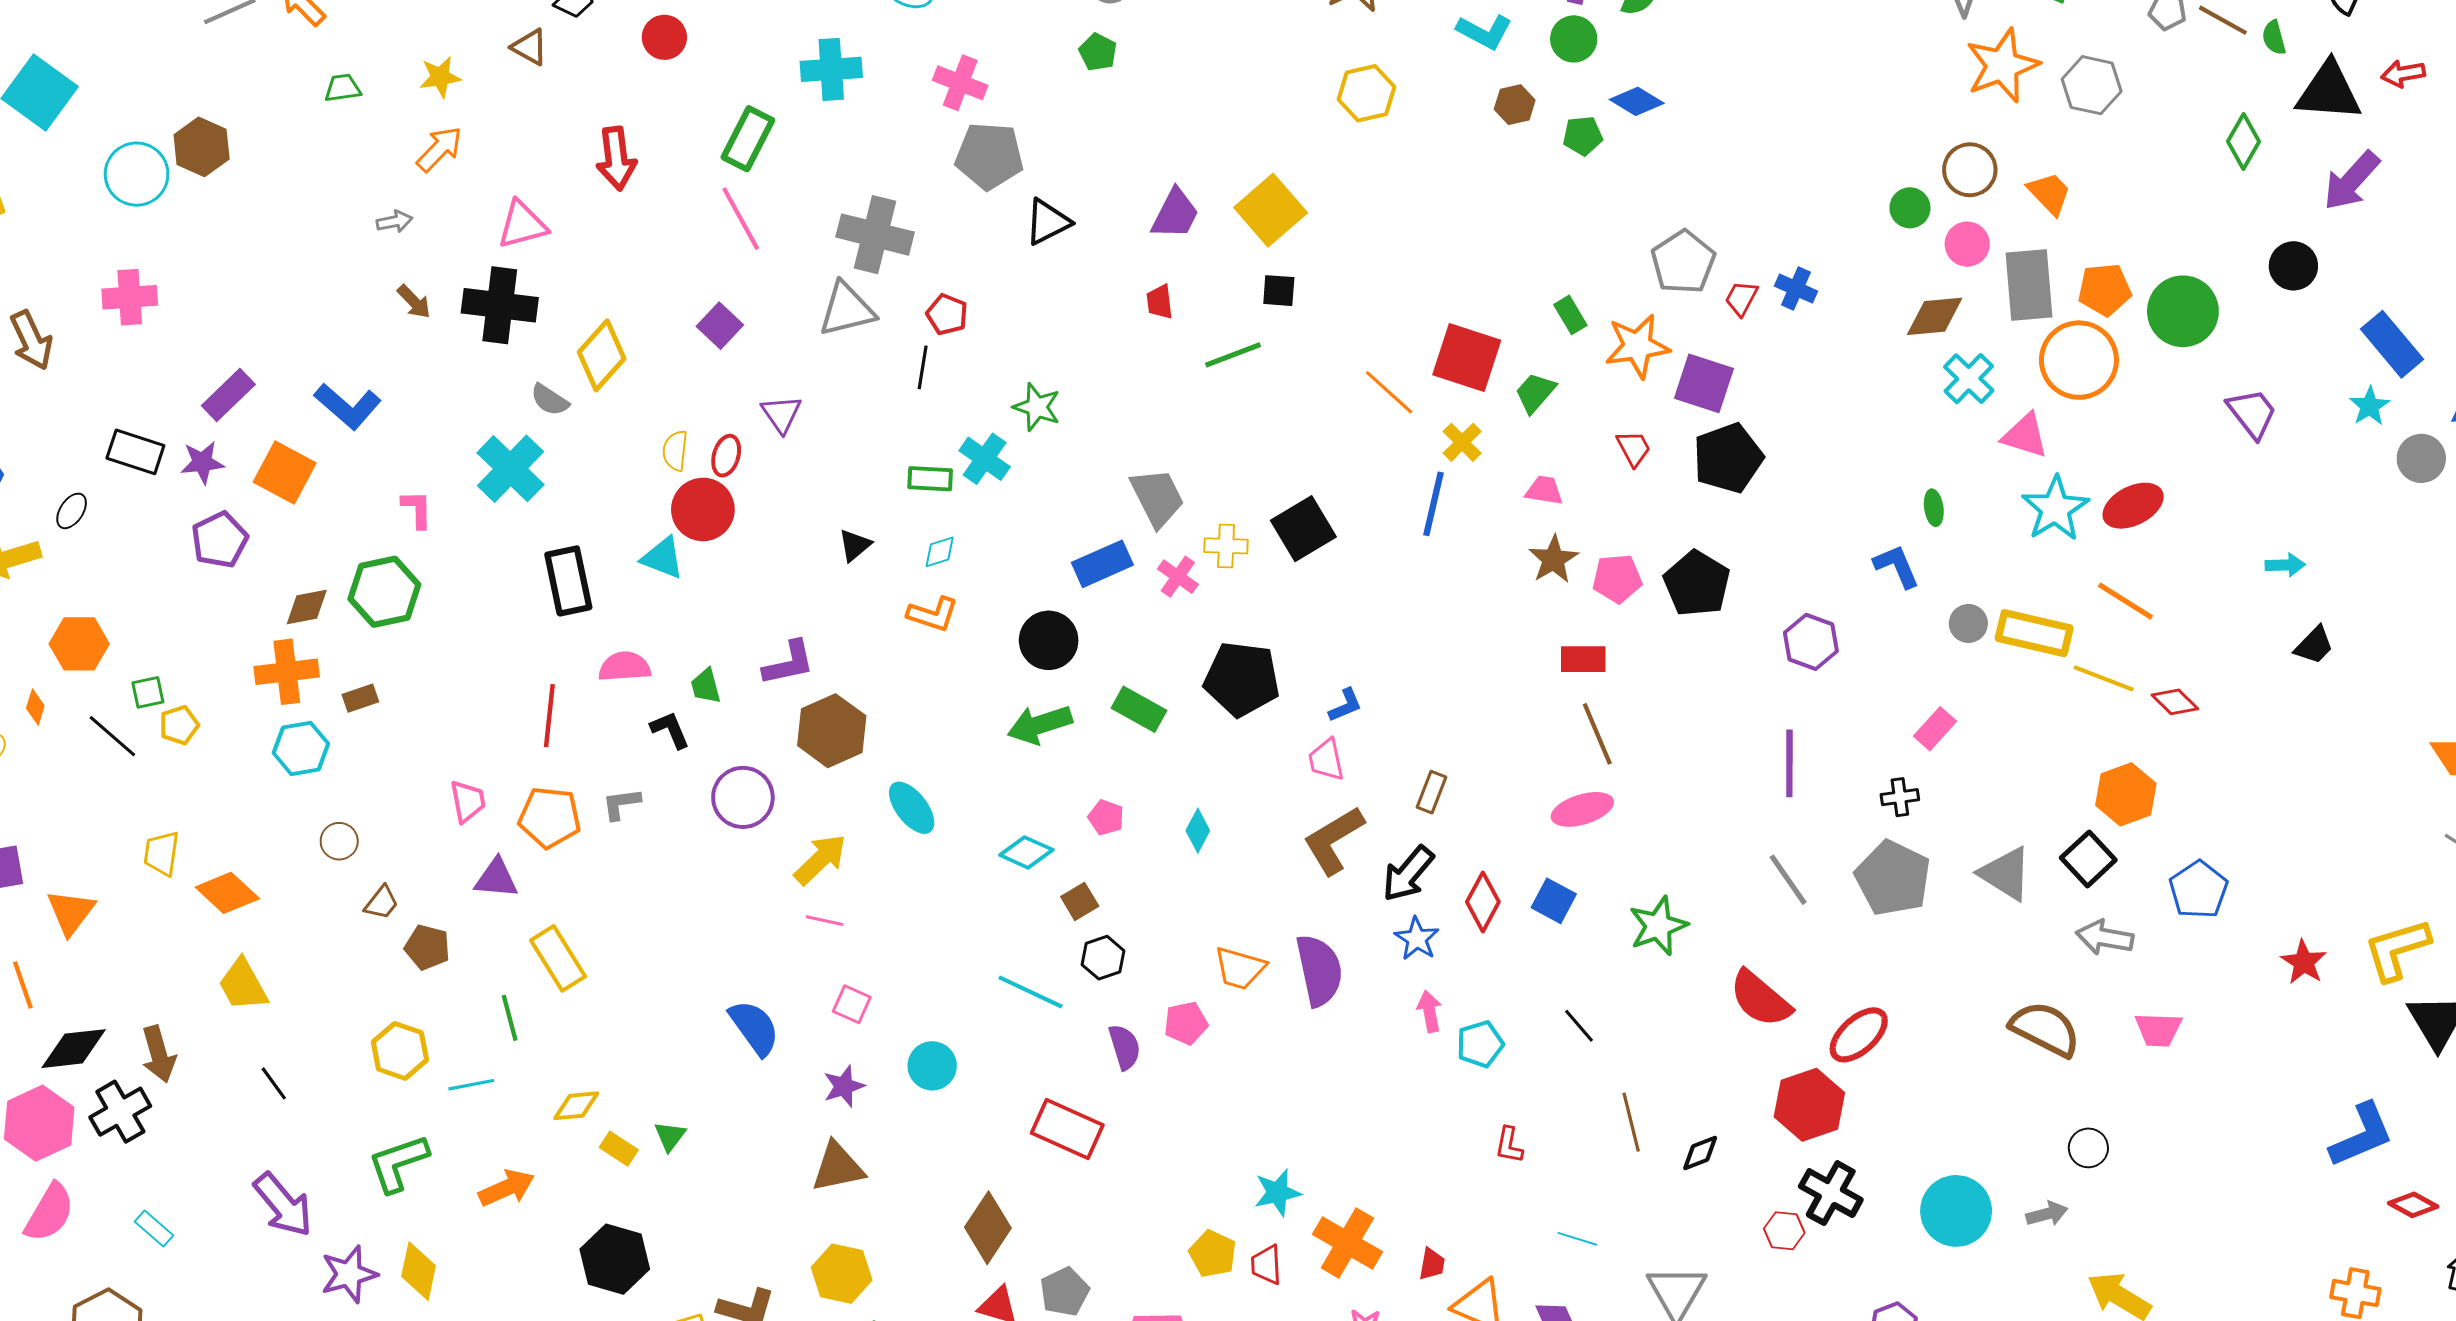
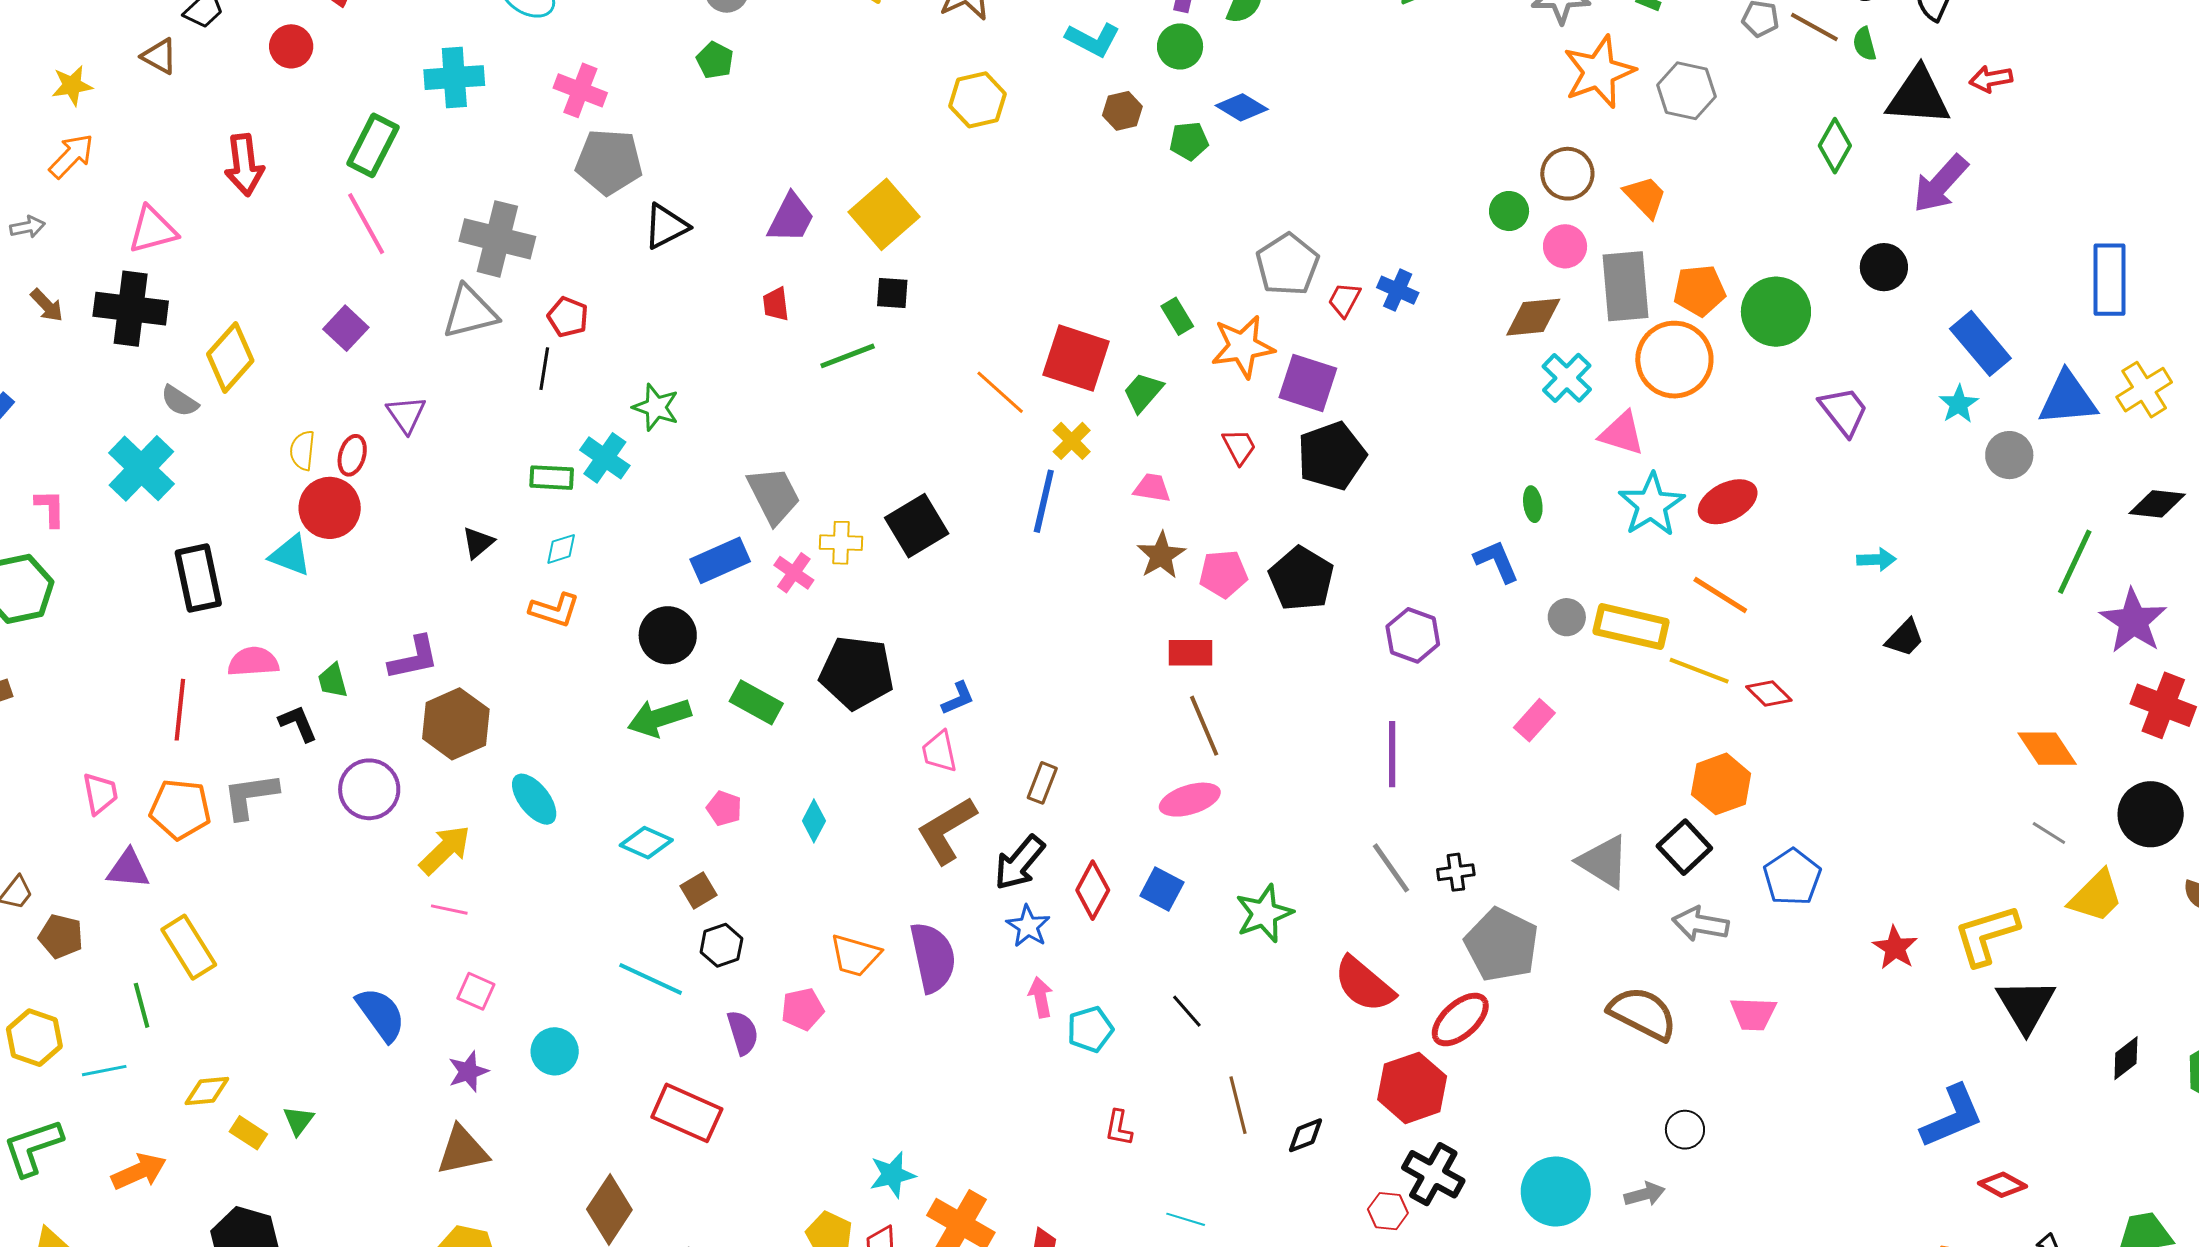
black cross: (1900, 797) -> (1456, 872), moved
gray L-shape: (621, 804) -> (250, 796), size x1.5
gray pentagon: (1893, 878) -> (1502, 945), moved

